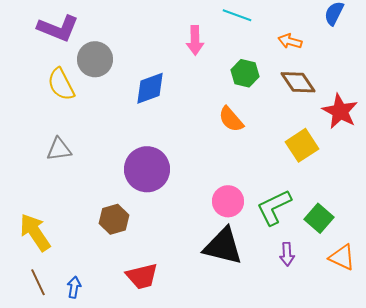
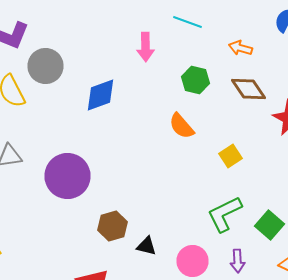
yellow square: (302, 145) -> (230, 156), moved, size x0.7
purple circle: (147, 169) -> (68, 176), moved
pink circle: (228, 201) -> (192, 261), moved
brown hexagon: (114, 219) -> (112, 226), moved
black triangle: (223, 246) -> (146, 246), moved, size x0.5

